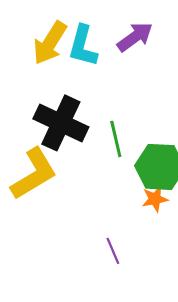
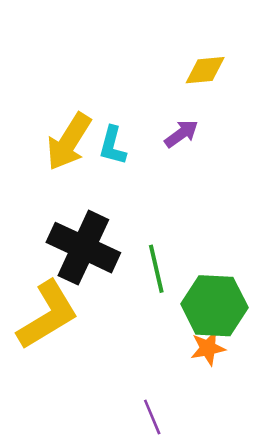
purple arrow: (135, 37) -> (181, 134), size x0.7
cyan L-shape: (83, 46) -> (113, 146), size x0.7

